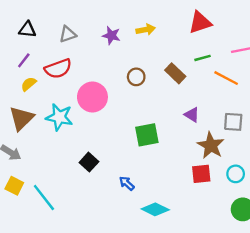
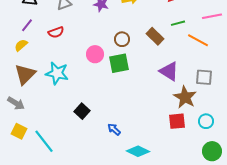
red semicircle: (58, 69) -> (56, 32), size x0.7
yellow semicircle: (29, 84) -> (21, 45), moved
pink circle: (92, 97) -> (95, 54), moved, size x0.7
purple triangle: (192, 115) -> (169, 71), size x1.5
green square: (147, 135) -> (119, 63), moved

